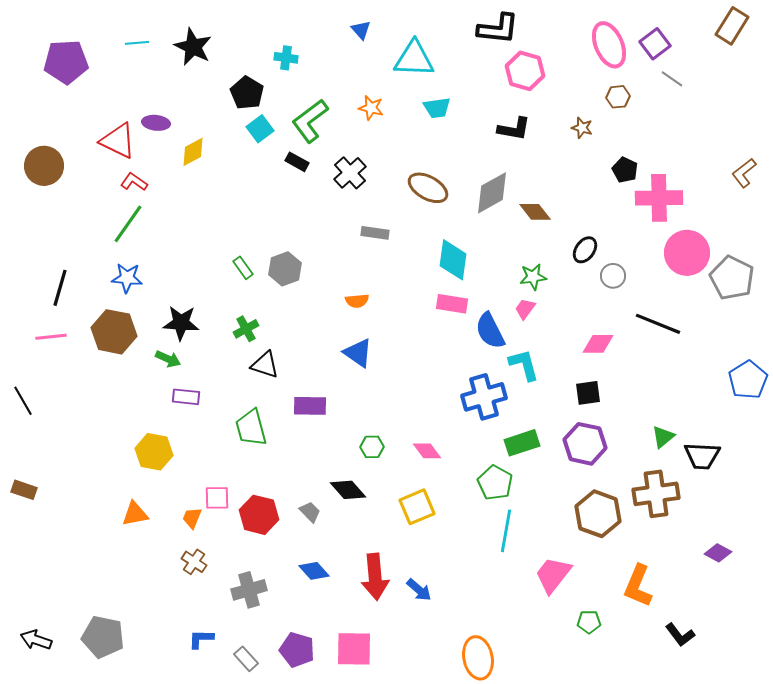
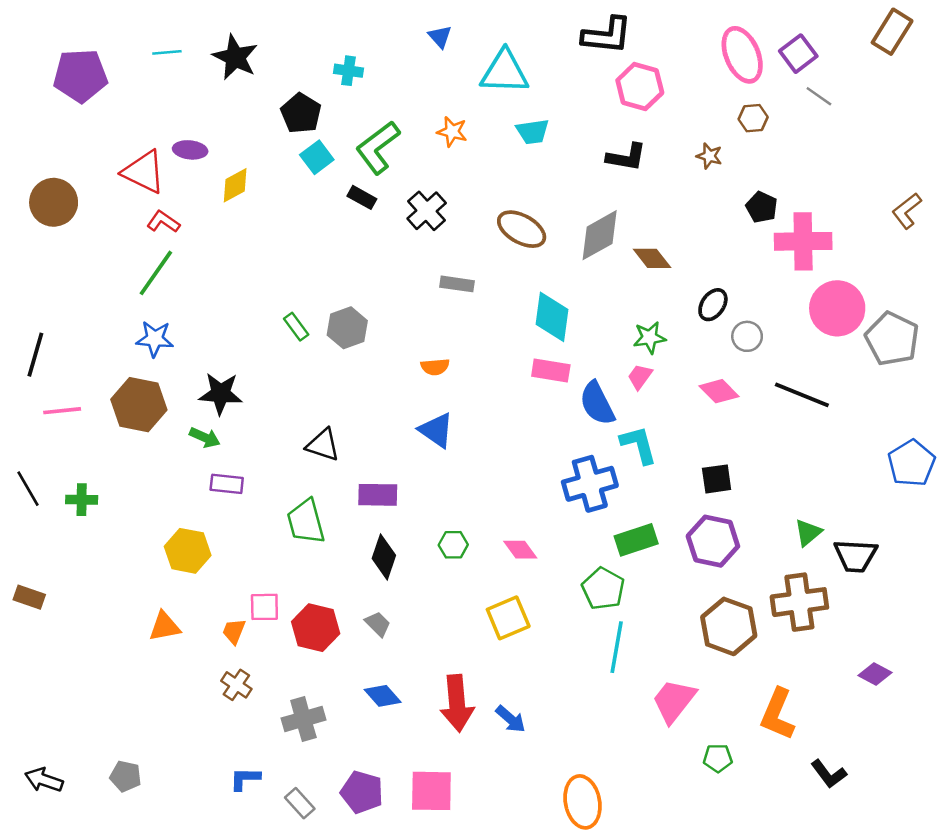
black line: (60, 288) -> (35, 355), moved
green cross: (246, 329) -> (82, 500), moved, turned 30
pink diamond: (598, 344) -> (719, 391), moved, turned 44
black diamond: (348, 490) -> (384, 557), moved, turned 60
gray pentagon: (103, 637) -> (125, 776), size x0.6

